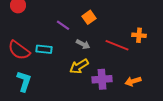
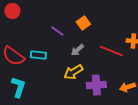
gray arrow: (83, 44) -> (77, 50), turned 112

